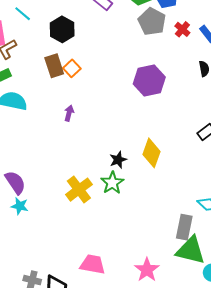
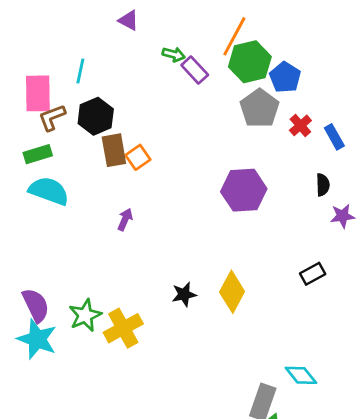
cyan line: (23, 14) -> (80, 71), turned 54
black hexagon: (62, 29) -> (96, 116), moved
green star: (112, 183) -> (85, 315), moved
cyan star: (20, 206) -> (37, 339), size x1.6

